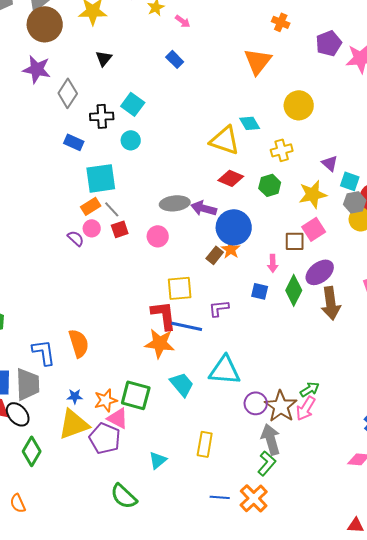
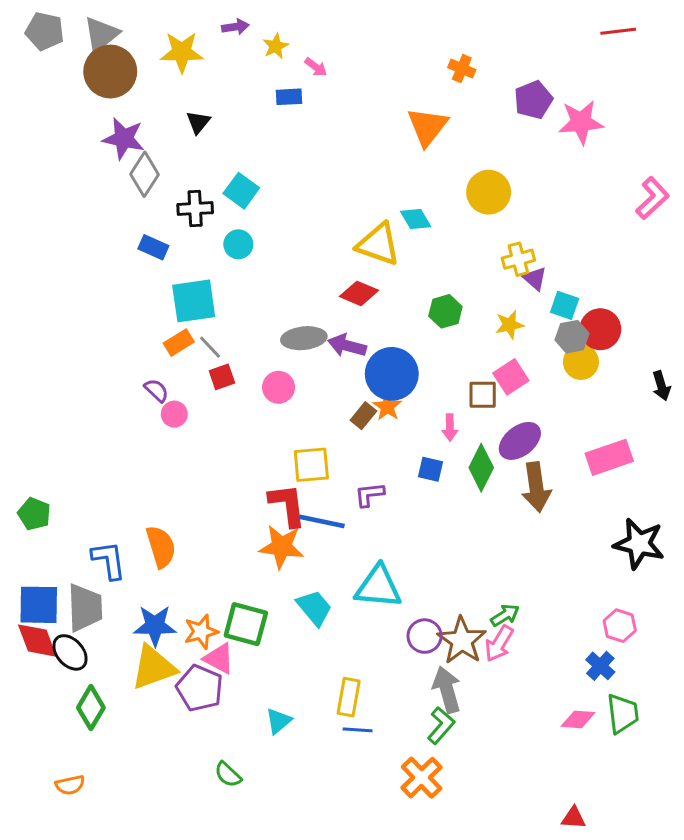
blue rectangle: (175, 59) -> (289, 97), moved, turned -48
purple star: (37, 69) -> (124, 139), moved
yellow cross: (282, 150) -> (518, 259), moved
red diamond: (231, 178) -> (359, 293), moved
yellow star: (313, 194) -> (509, 325), size x0.7
pink circle: (92, 228) -> (174, 414), moved
blue star: (75, 396) -> (155, 626), size x1.8
green semicircle: (124, 496) -> (228, 775), size x0.7
blue line: (220, 497) -> (358, 730), moved
orange semicircle: (18, 503) -> (70, 785), turned -78

